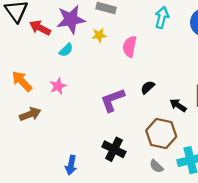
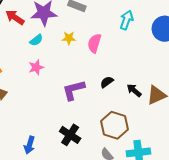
yellow star: (99, 35) -> (69, 38), moved
pink star: (58, 86) -> (36, 67), moved
black arrow: (178, 105) -> (134, 90), moved

